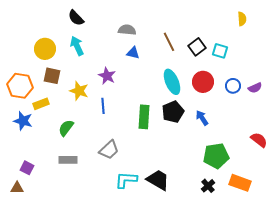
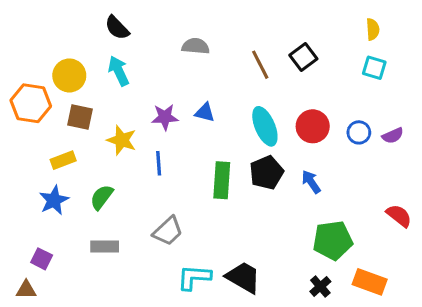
black square: (197, 47) -> (303, 57), moved
cyan square: (220, 51) -> (374, 68), moved
blue triangle: (133, 53) -> (205, 112), moved
purple star: (107, 76) -> (165, 117), turned -30
orange hexagon: (20, 86) -> (31, 103), moved
blue star: (23, 121) -> (54, 200), moved, turned 30

